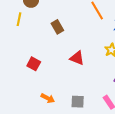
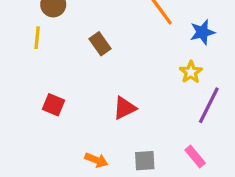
red triangle: (77, 58) -> (125, 108), moved, turned -42
red square: (34, 64) -> (53, 105), moved

